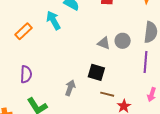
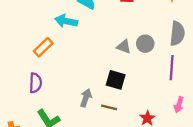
cyan arrow: (53, 20) -> (66, 21), turned -48
orange rectangle: (24, 31) -> (43, 47), moved
brown line: (107, 94) -> (109, 107), moved

